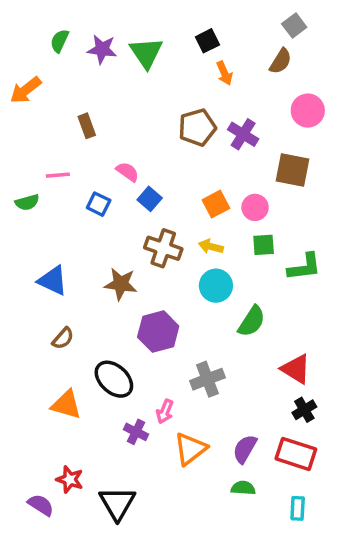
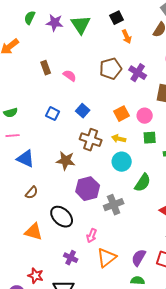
pink semicircle: (128, 172) -> (70, 76), moved
pink line: (58, 175) -> (13, 136), moved
gray cross: (207, 379) -> (114, 205), moved
purple cross: (136, 432) -> (71, 258), moved

